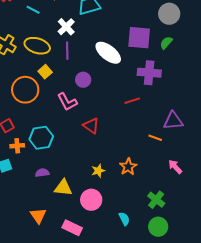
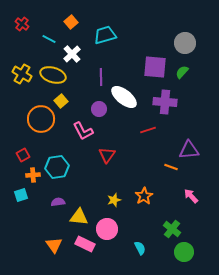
white cross: (66, 27) -> (72, 54), moved
purple line: (67, 51) -> (101, 77), moved
white ellipse: (108, 53) -> (124, 97), moved
red triangle: (91, 126) -> (107, 155), turned 30
green circle: (158, 227) -> (184, 252), moved
pink rectangle: (72, 228) -> (85, 244), moved

